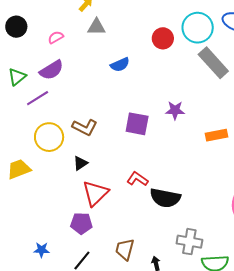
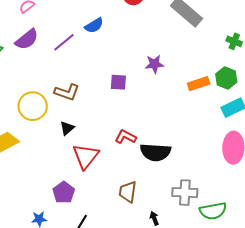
purple line: (38, 98) -> (64, 42), moved
purple square: (137, 124) -> (118, 82), size x0.7
purple pentagon: (81, 223) -> (64, 192), moved, turned -30
brown trapezoid: (125, 249) -> (128, 192), moved

